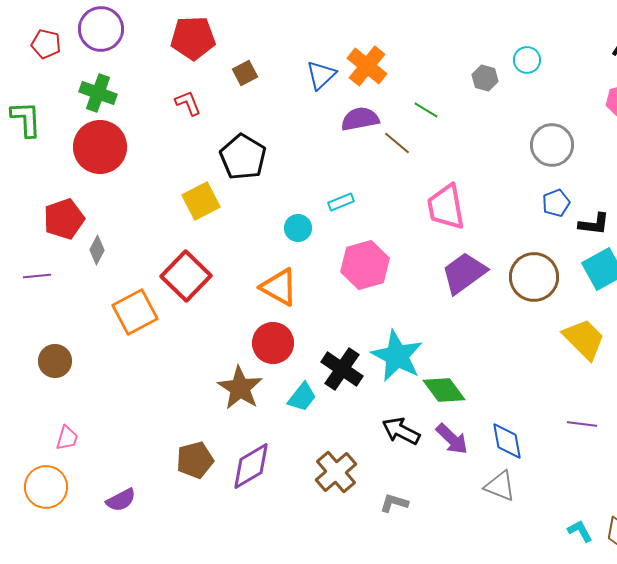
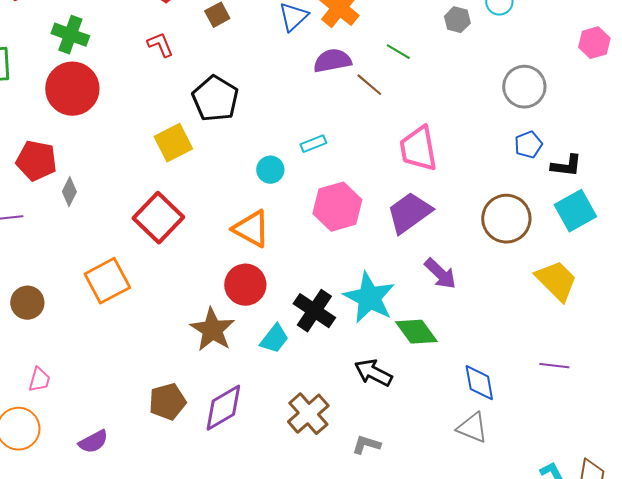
red pentagon: (64, 219) -> (36, 161), turned 30
purple trapezoid: (464, 273) -> (409, 213), moved
orange square: (135, 312) -> (107, 281), moved
purple arrow: (452, 439) -> (440, 274), moved

